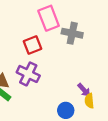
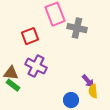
red square: (33, 45) -> (30, 36), moved

